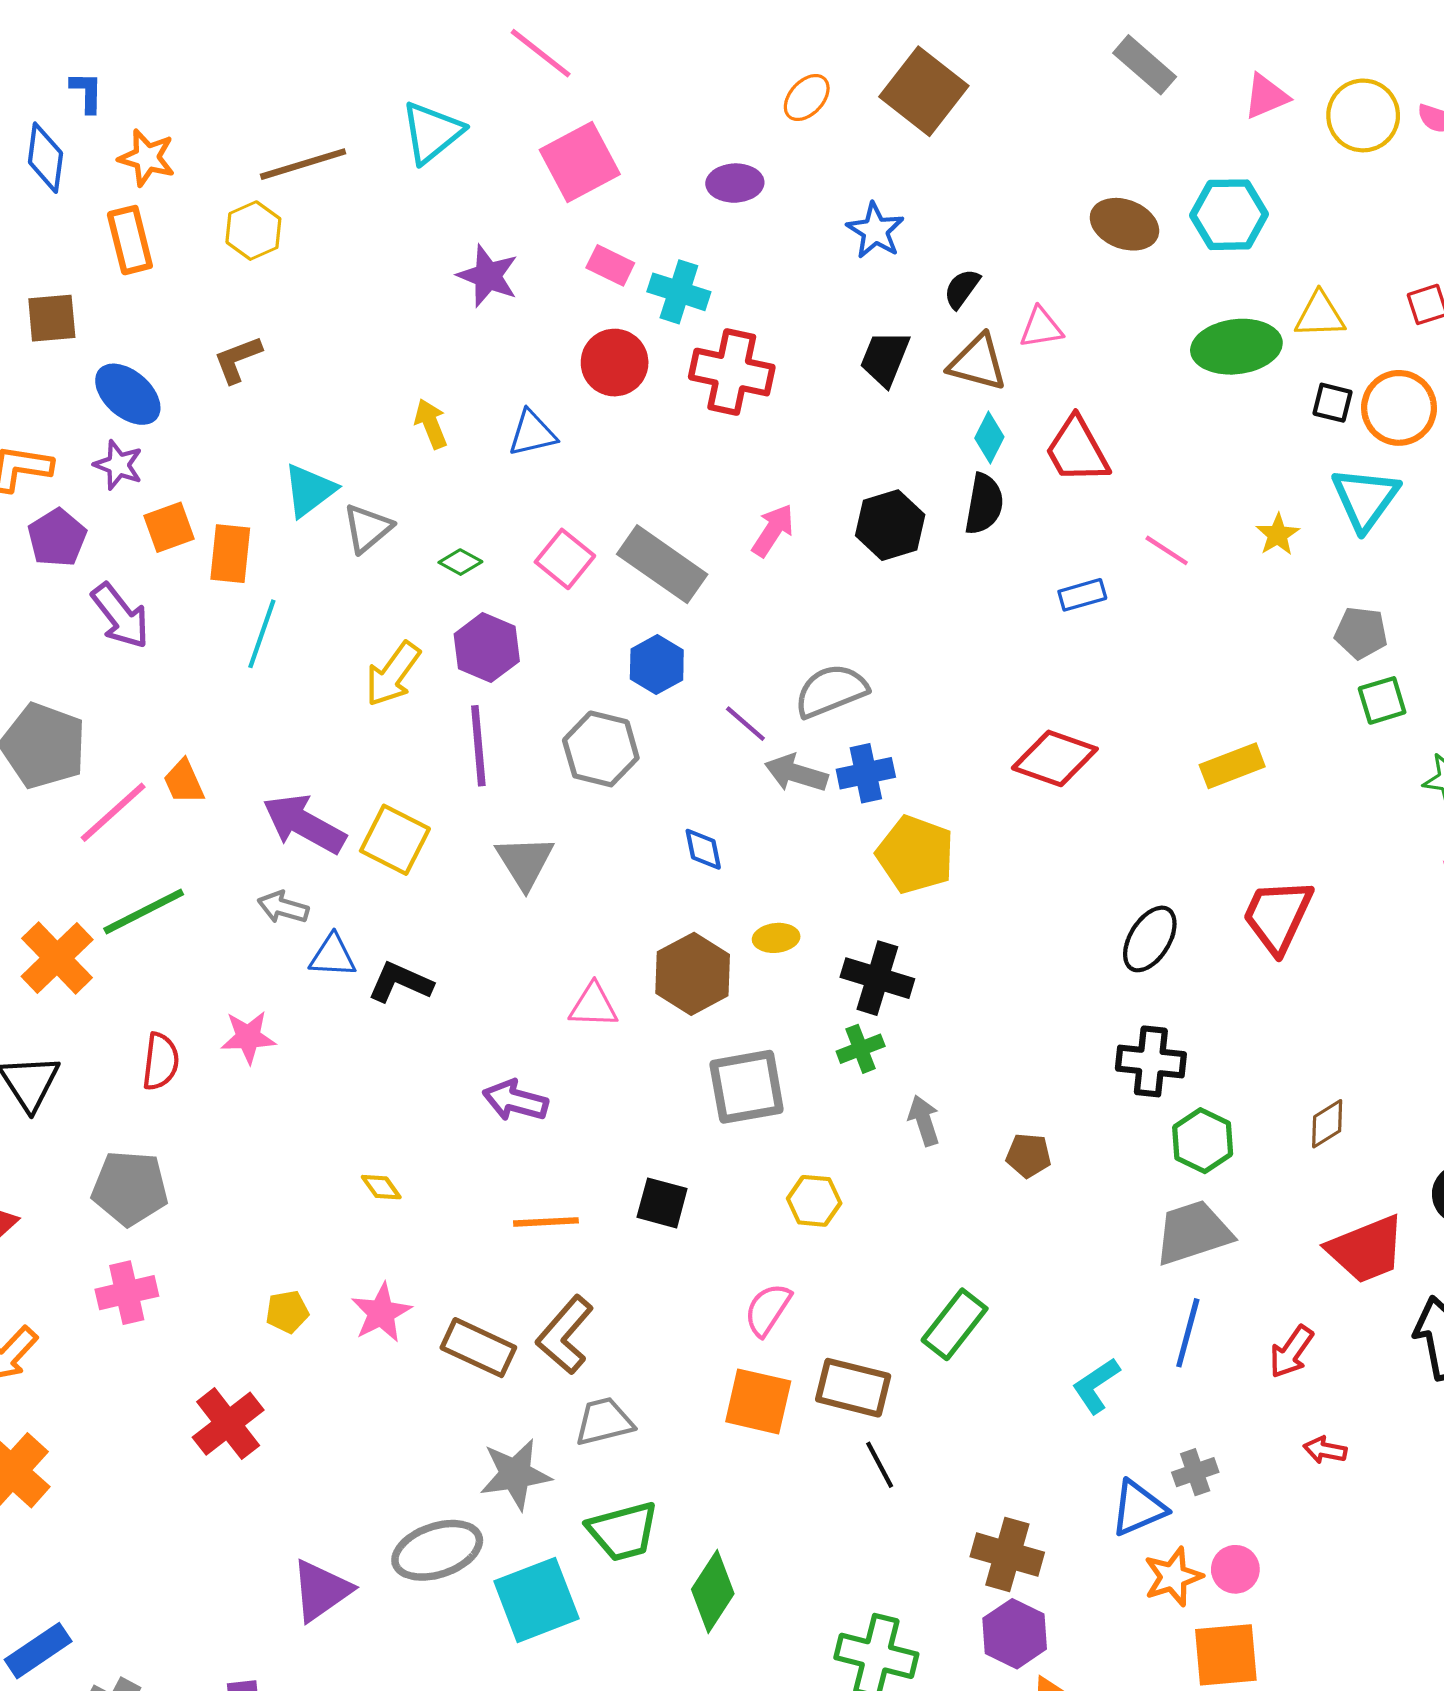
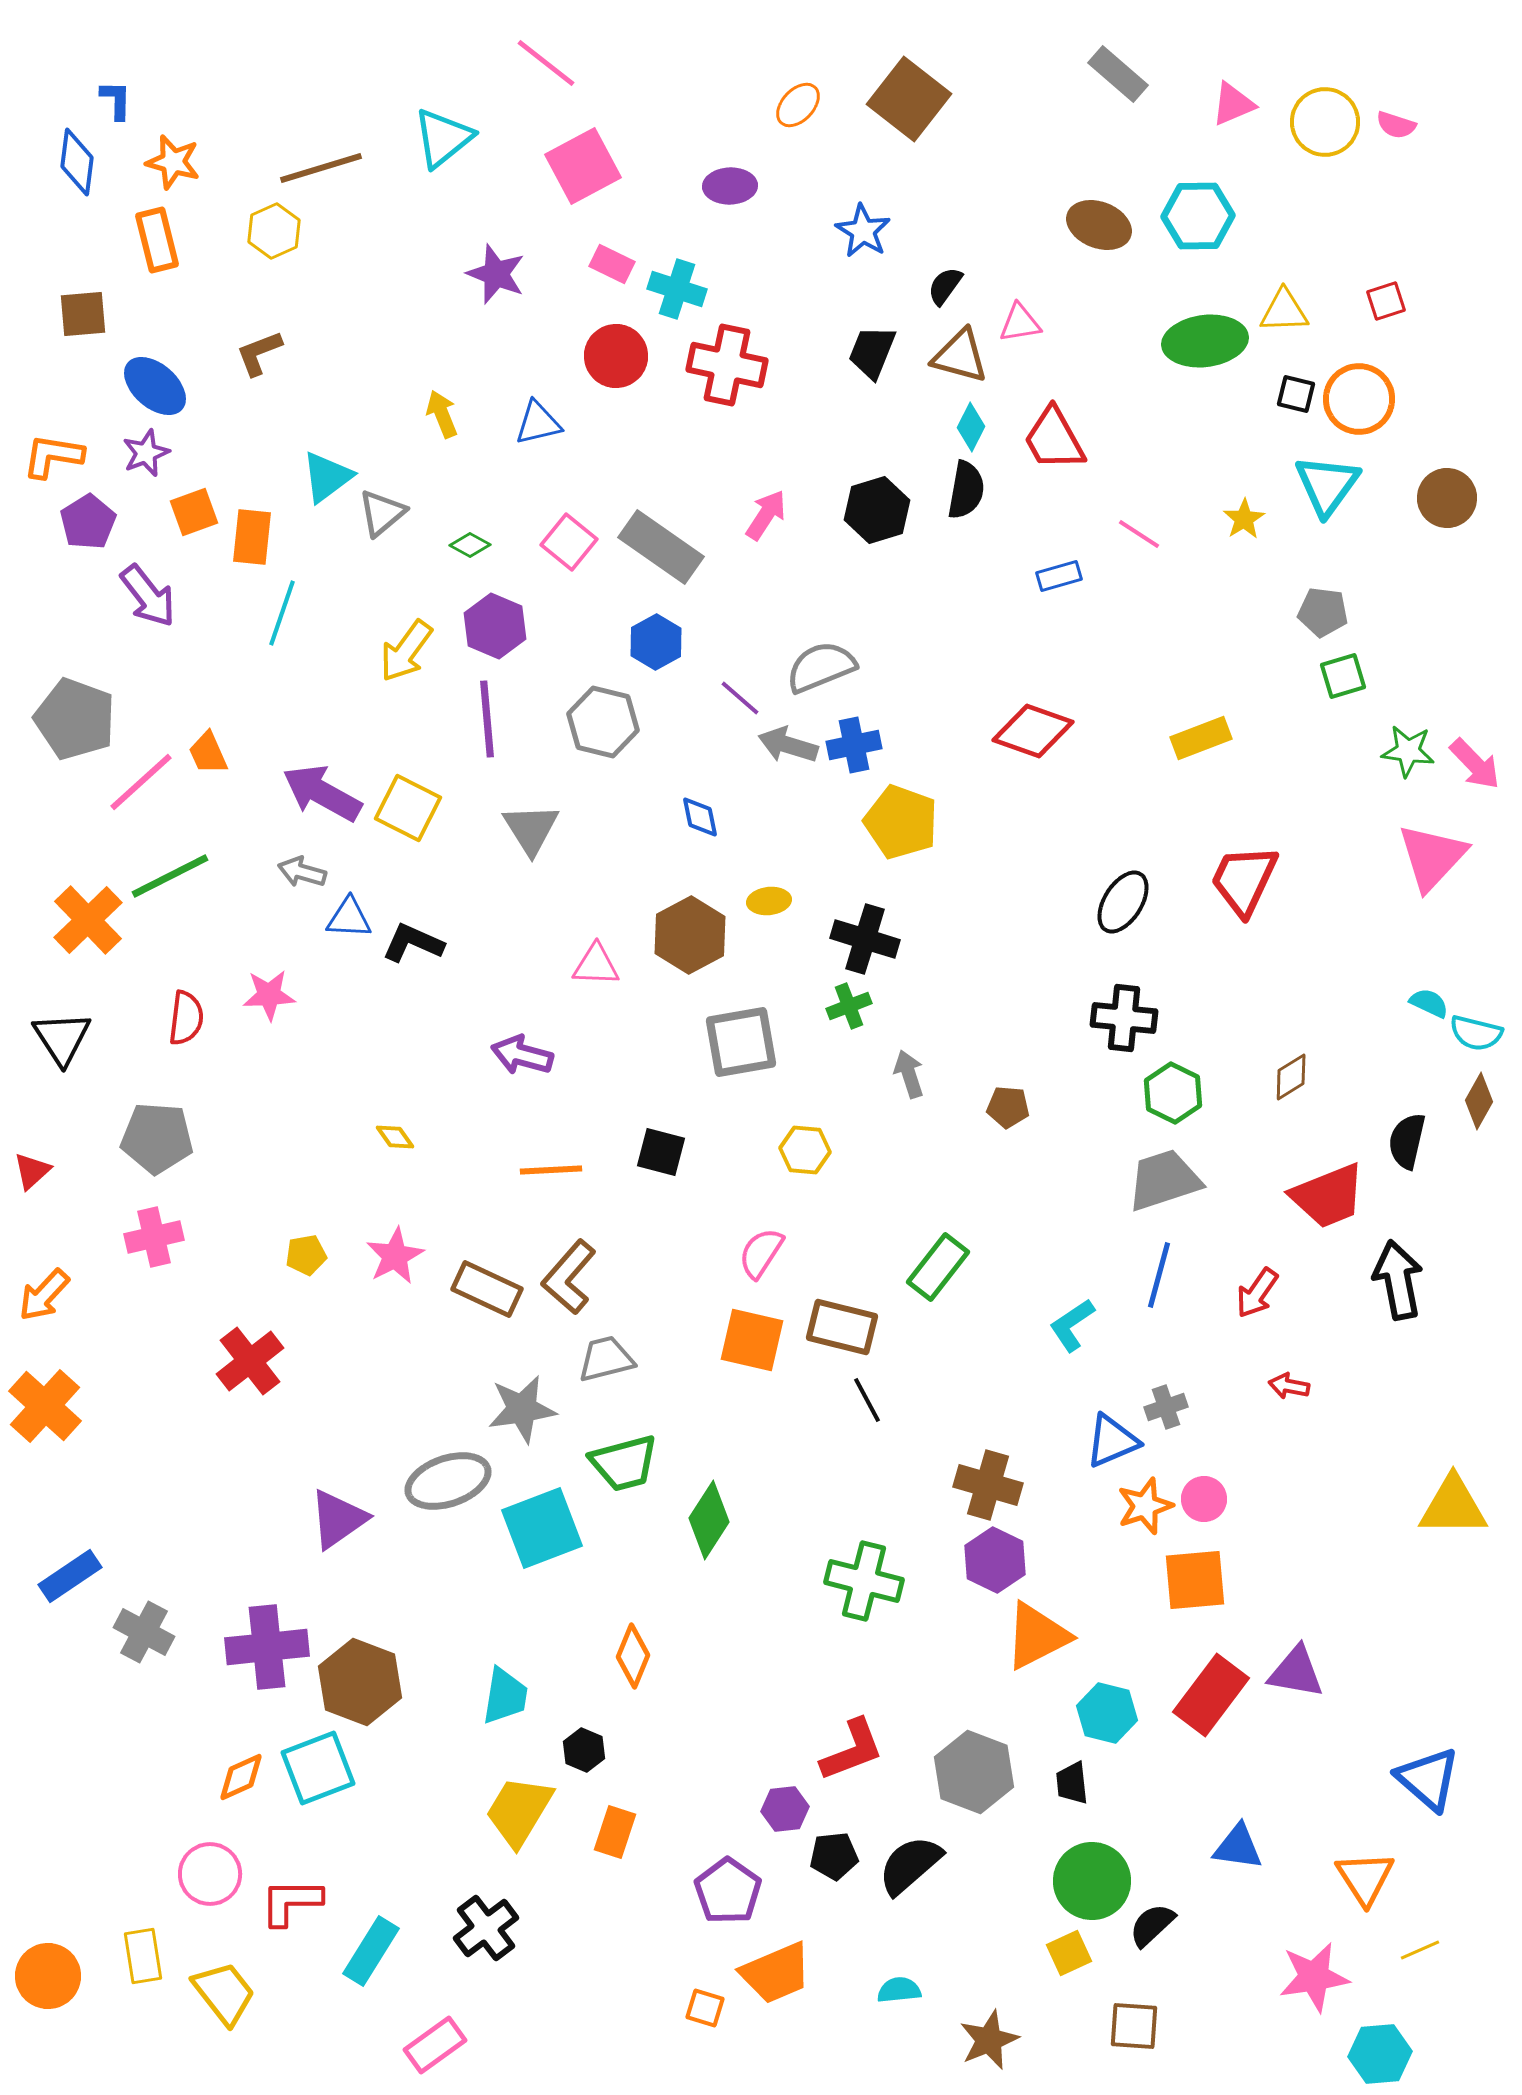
purple star: (118, 465) -> (146, 453), turned 30

